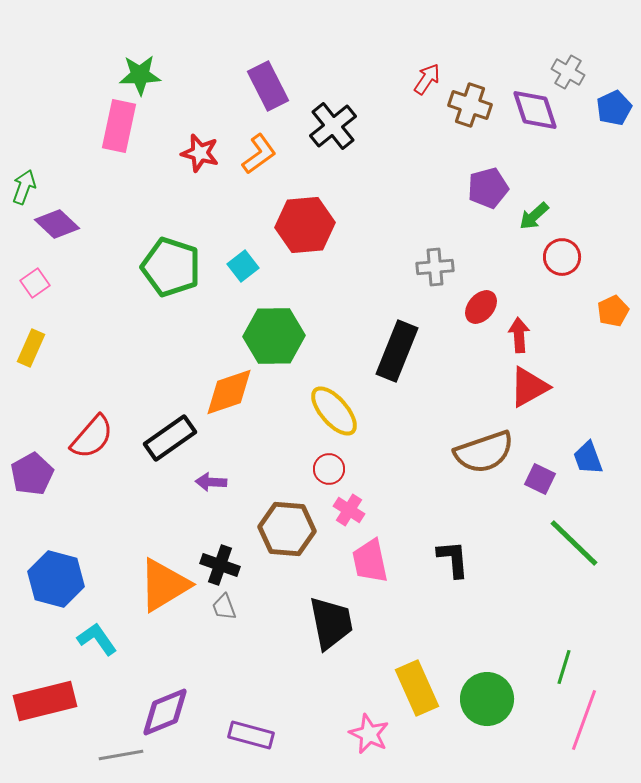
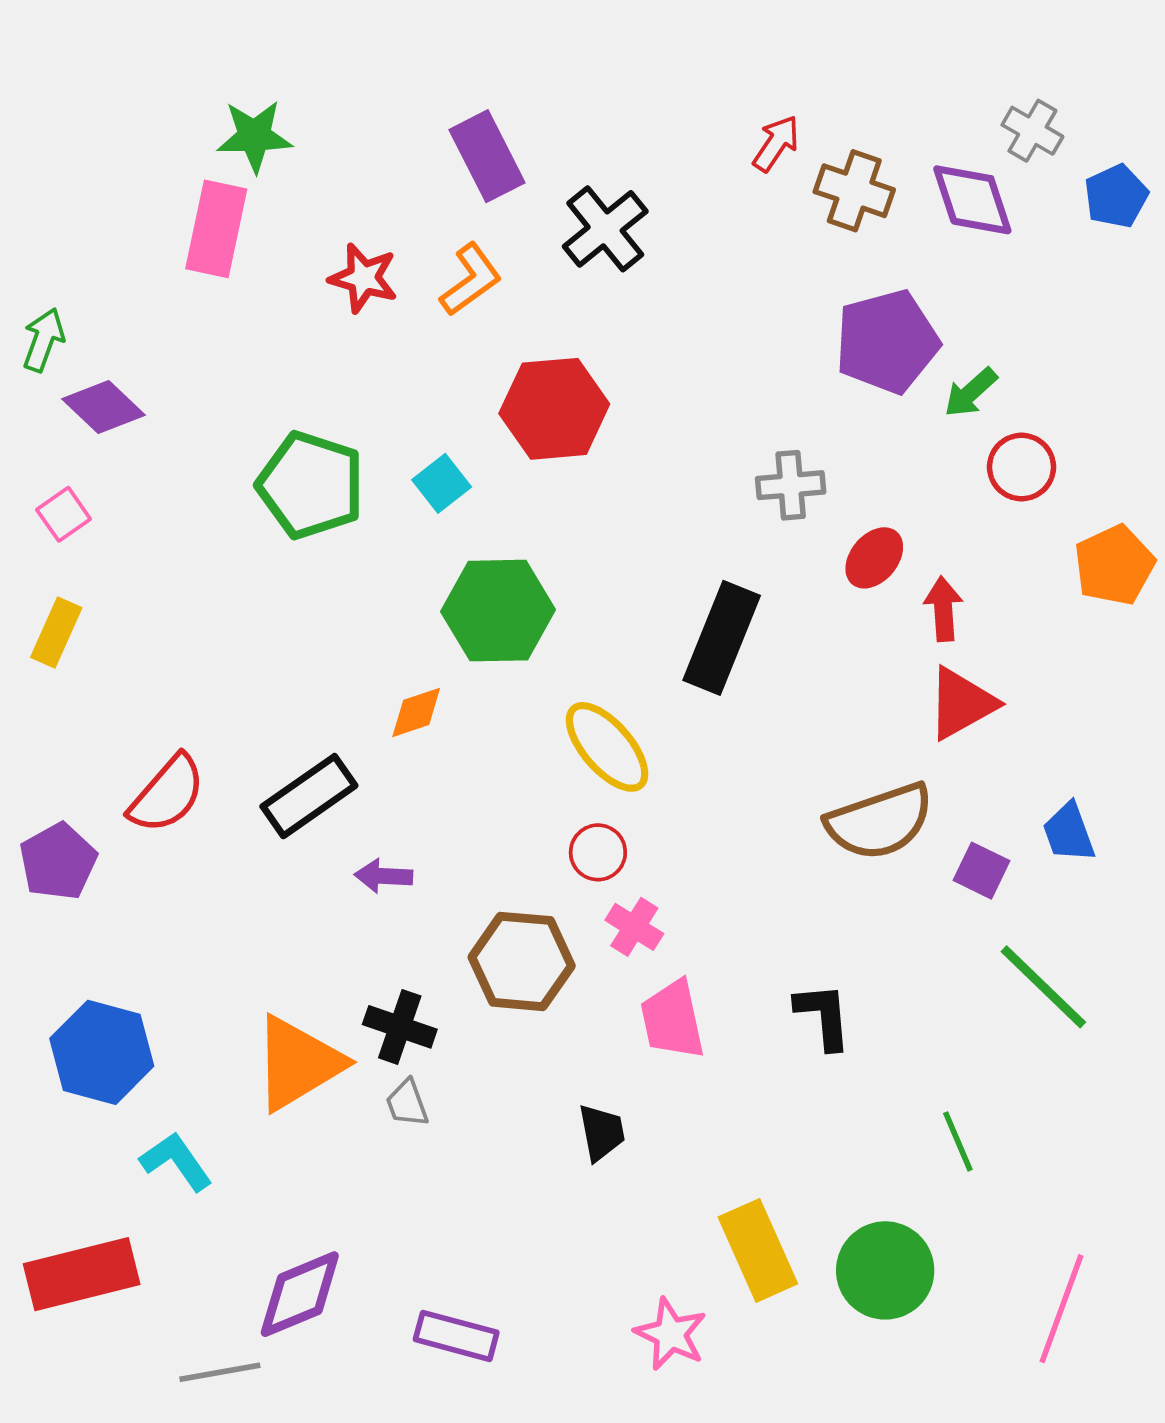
purple pentagon: (488, 188) -> (887, 342), size x1.4
orange pentagon: (613, 311) -> (1114, 565), size x1.4
orange diamond: (229, 392) -> (416, 712), size x0.6
black trapezoid: (331, 623) -> (602, 1132), size x0.6
green line: (564, 667) -> (958, 1141), moved, turned -40

